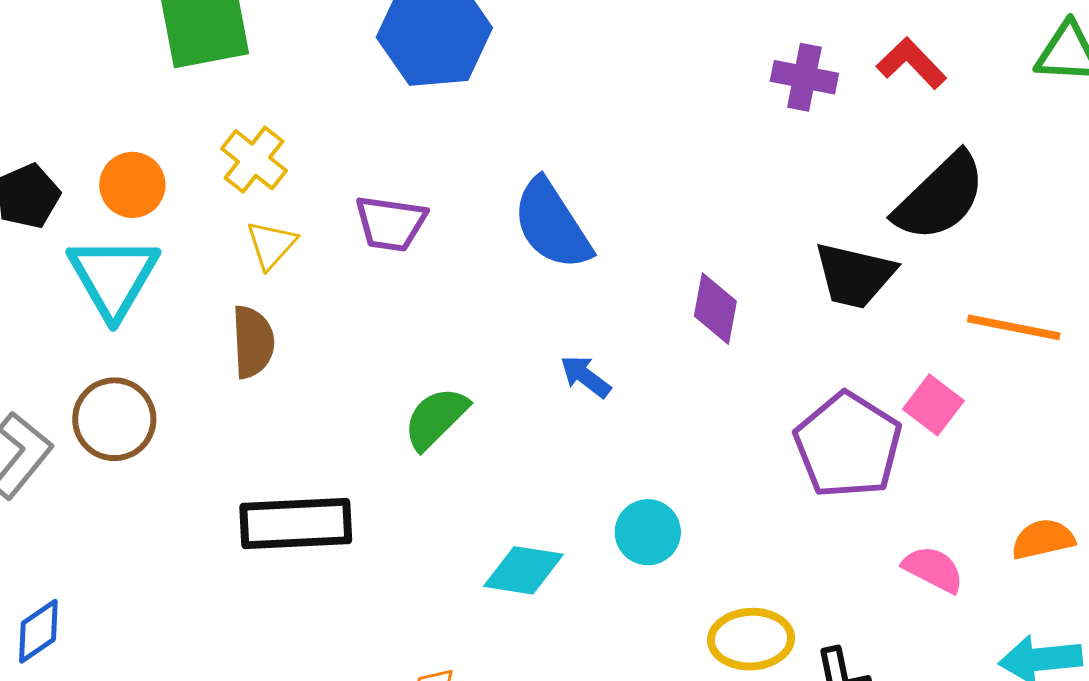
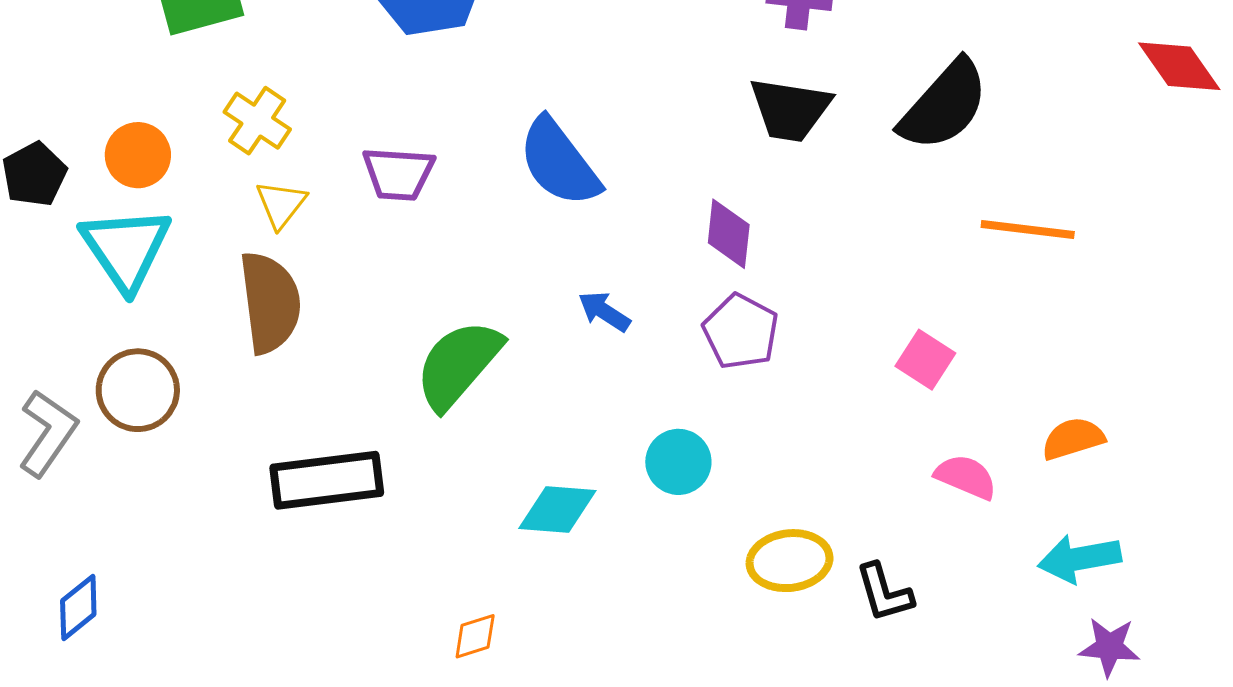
black trapezoid: (854, 275) -> (790, 109), moved
brown semicircle: (253, 342) -> (270, 302), size x1.4
pink square: (933, 405) -> (925, 360), moved
green semicircle: (436, 418) -> (458, 364), size x1.4
purple pentagon: (848, 445) -> (741, 332), moved, size x0.7

